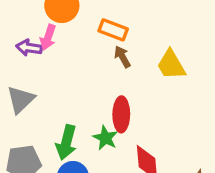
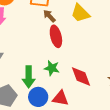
red ellipse: (121, 114) -> (56, 36), moved

